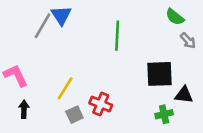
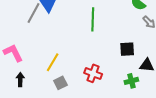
black square: (160, 74) -> (127, 49), size x0.7
red cross: (101, 104) -> (93, 73), moved

